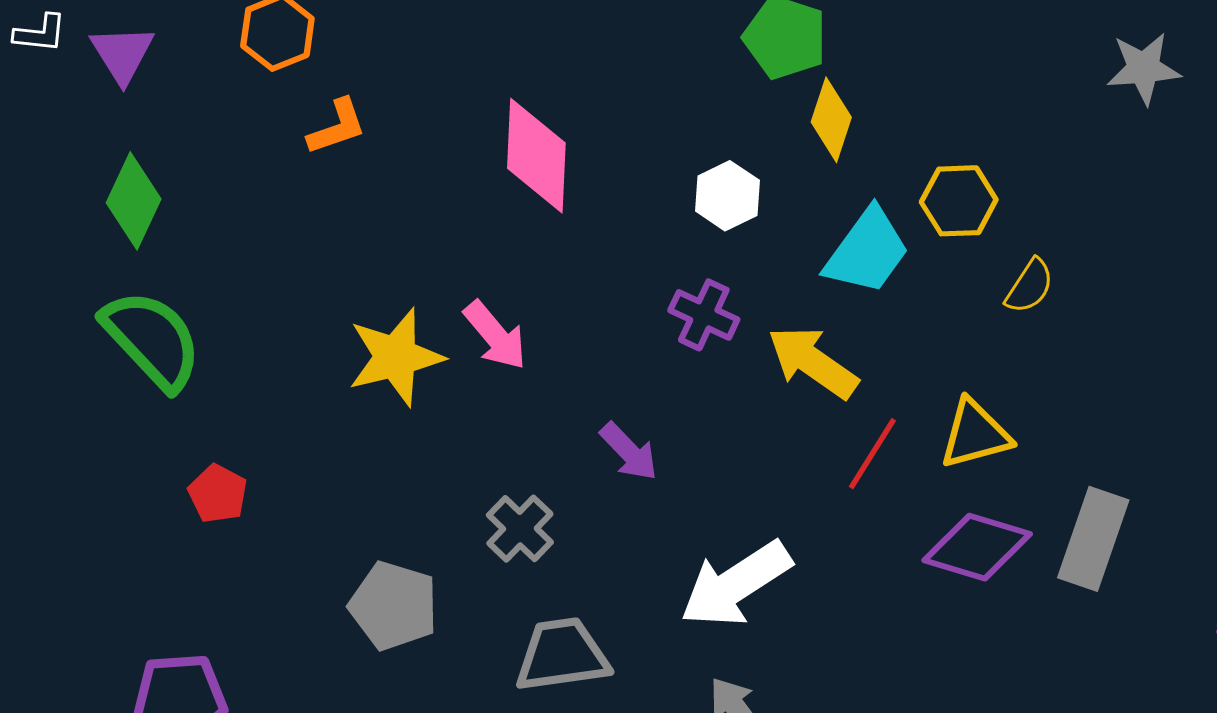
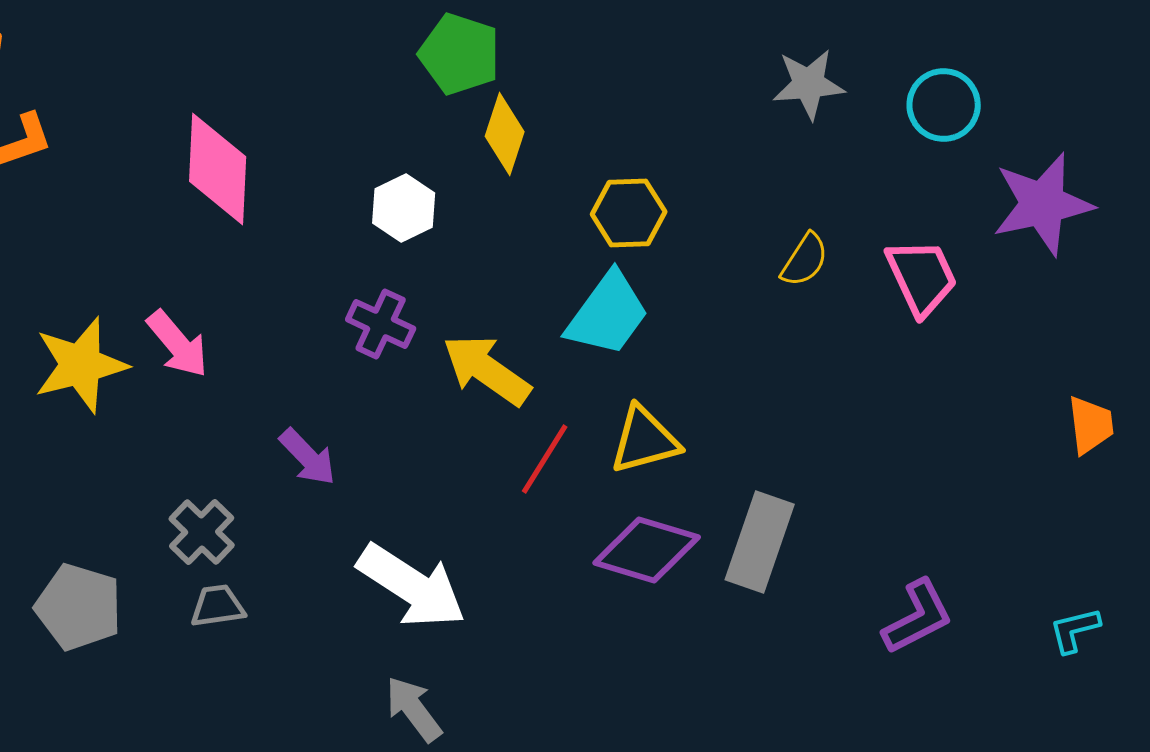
cyan trapezoid: (867, 251) -> (608, 314), moved
yellow semicircle: (1030, 286) -> (805, 260), moved
white arrow: (736, 584) -> (412, 586), turned -114
gray trapezoid: (562, 655) -> (218, 606), moved, size x0.6

